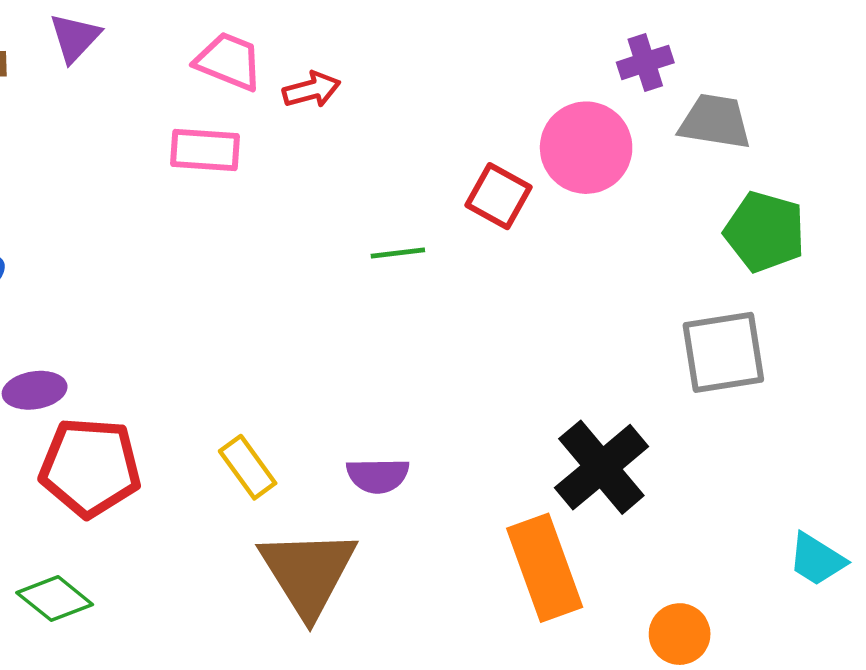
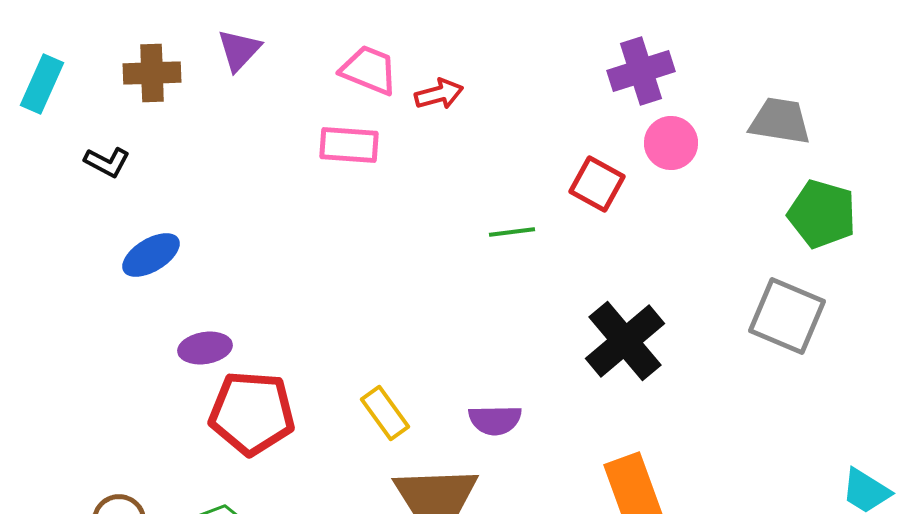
purple cross: (645, 62) -> (641, 71), moved, size x1.4
pink circle: (586, 148) -> (671, 143), size x0.7
gray square: (723, 352) -> (787, 316), turned 32
black cross: (601, 467) -> (625, 341), moved

